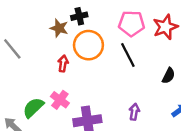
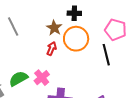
brown star: (59, 28) -> (54, 28), moved

